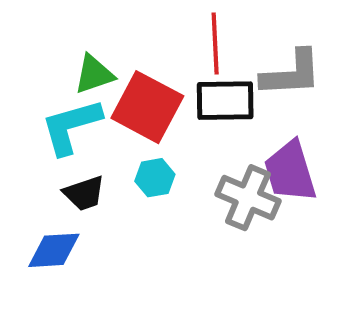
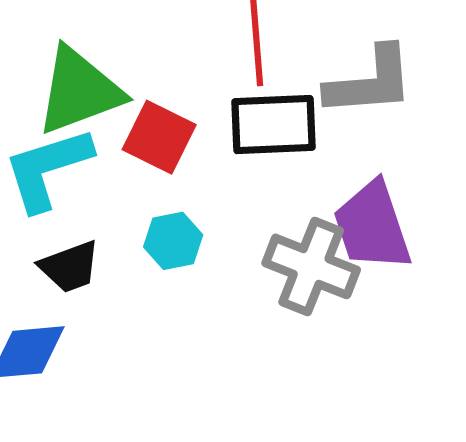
green triangle: (94, 74) -> (79, 91), size x1.5
red square: (147, 107) -> (159, 137), size x0.7

